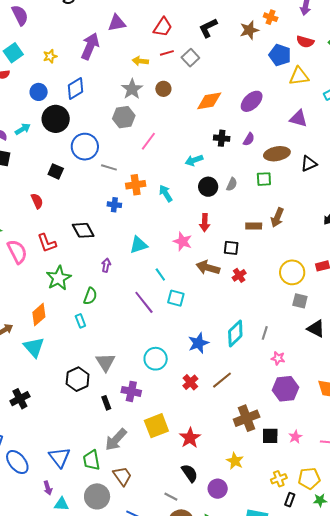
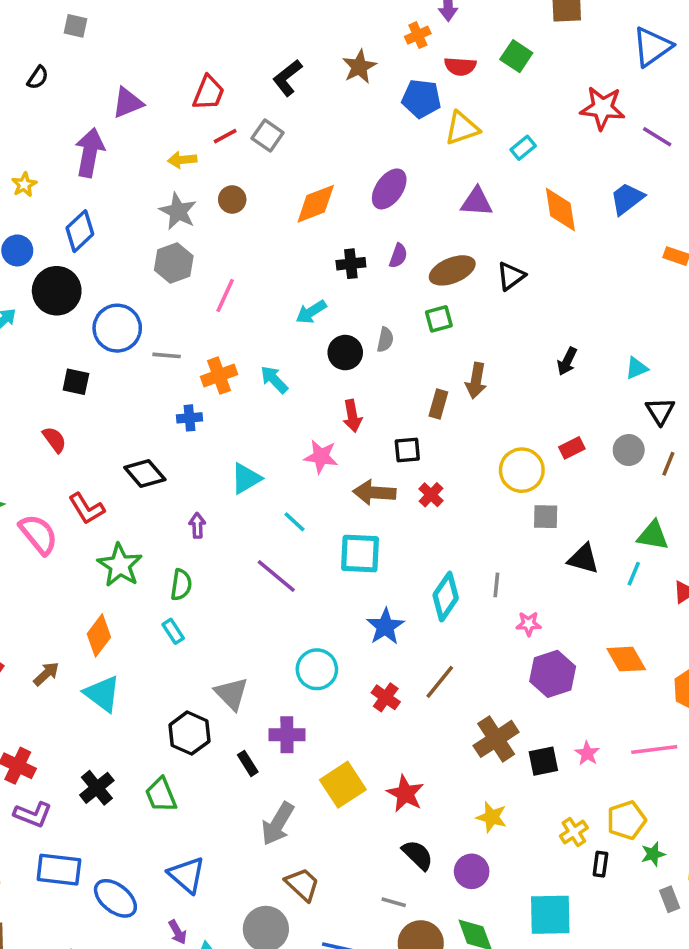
orange cross: (271, 17) -> (418, 35), moved, turned -32
brown rectangle: (254, 226) -> (438, 404), turned -63
cyan square: (176, 298) -> (360, 554), moved, size x1.4
green trapezoid: (91, 460) -> (161, 795), moved

